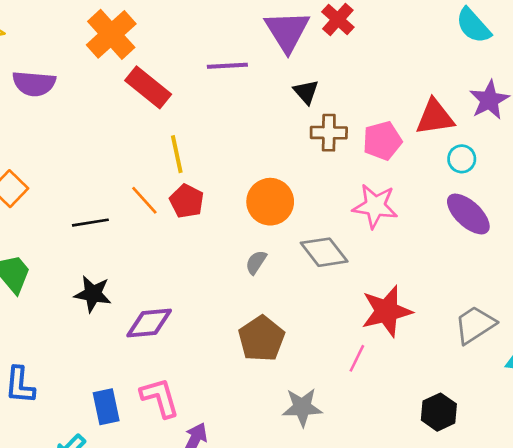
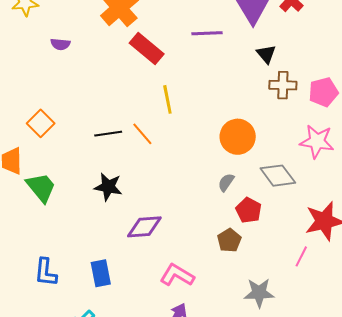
purple semicircle: (34, 84) -> (60, 44), size x0.6
red pentagon: (187, 201) -> (249, 210), moved
black line: (90, 223) -> (108, 134), moved
black star: (93, 294) -> (108, 187), moved
brown pentagon: (261, 339) -> (229, 240), size x0.7
pink L-shape: (160, 398) -> (177, 275), moved, turned -44
blue rectangle: (106, 407) -> (101, 273), moved

